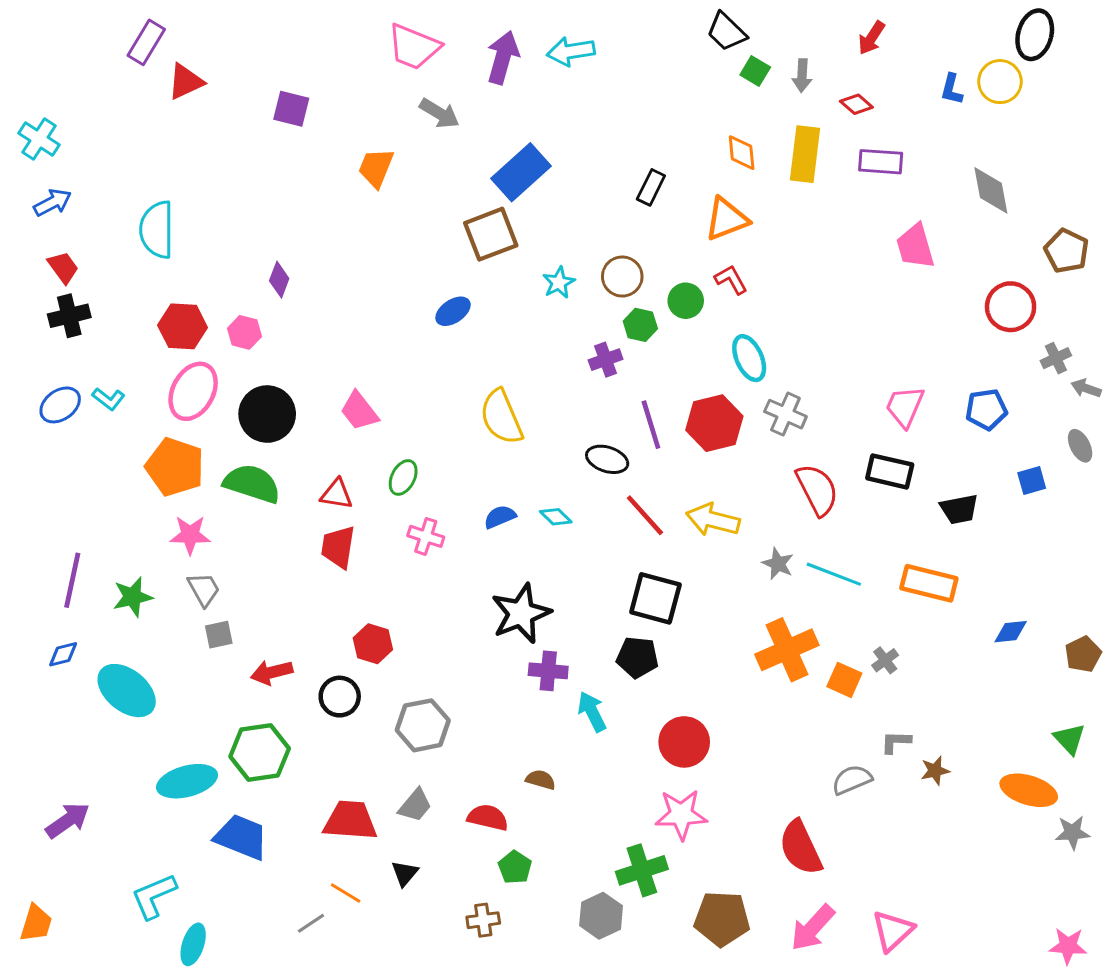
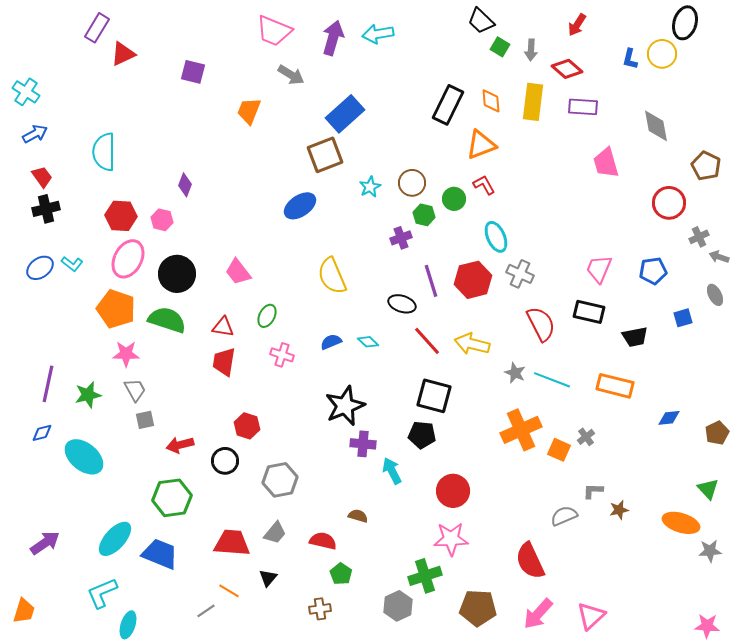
red diamond: (856, 104) -> (567, 69), size x1.4
black rectangle: (651, 187) -> (448, 105), moved, size x1.6
blue ellipse: (453, 311) -> (300, 206), size x1.4
cyan ellipse: (187, 781) -> (115, 539), moved, turned -33

